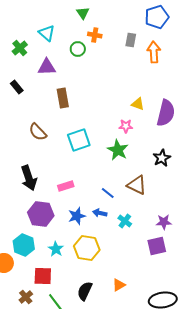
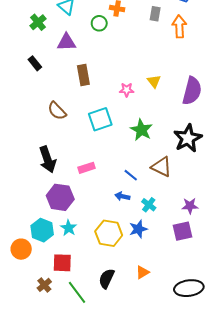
yellow triangle: (138, 104) -> (154, 81), moved, turned 32
pink star: (126, 126) -> (127, 90), moved
black star: (162, 158) -> (188, 138), size x1.5
blue star: (77, 216) -> (138, 229), moved
cyan star: (56, 249) -> (69, 228), moved

